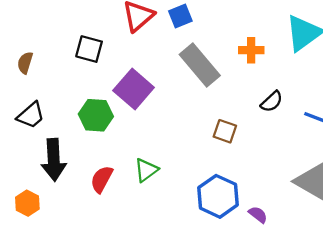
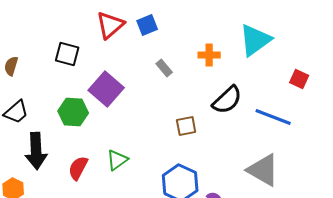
gray rectangle: (200, 65) -> (164, 68), size x0.5
black semicircle: (272, 102) -> (227, 100), size x1.5
brown square: (225, 131) -> (186, 126), turned -30

